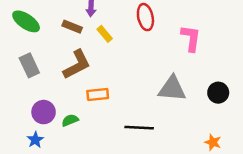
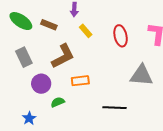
red ellipse: (145, 17) -> (121, 36), moved
brown rectangle: (72, 27) -> (49, 25), moved
purple circle: (44, 112) -> (41, 84), moved

